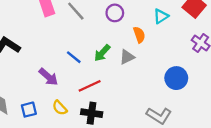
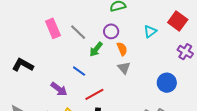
orange semicircle: (139, 35) -> (122, 49), moved
green arrow: (102, 53) -> (96, 49), moved
gray triangle: (127, 57) -> (124, 68), turned -40

